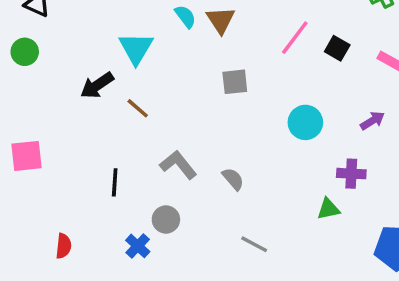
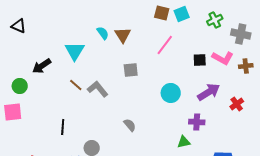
black square: (337, 48) -> (200, 60), moved, turned -32
green circle: (25, 52) -> (20, 86), moved
black arrow: (97, 85) -> (42, 66), moved
purple arrow: (372, 121) -> (209, 92), size x1.6
gray L-shape: (178, 165) -> (98, 89), moved

